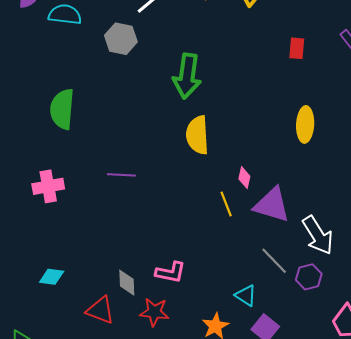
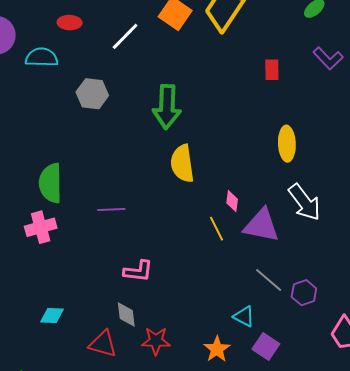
gray hexagon: (121, 39) -> (92, 94), moved
green semicircle: (62, 109) -> (51, 183), moved
white arrow: (318, 235) -> (304, 202), moved
pink L-shape: (170, 272) -> (138, 271), moved

